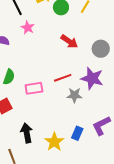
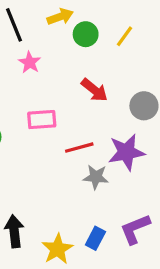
purple star: (92, 78) -> (126, 152), turned -30
pink rectangle: (34, 88) -> (42, 120), moved

